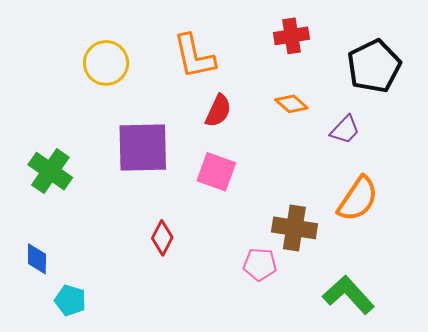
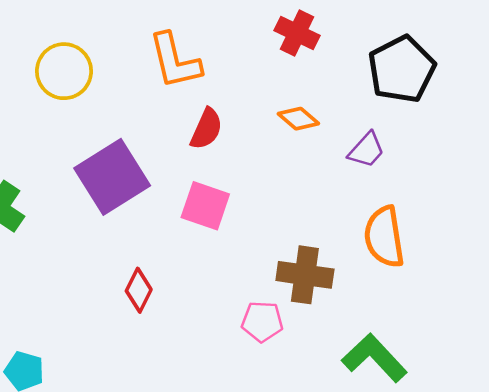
red cross: (291, 36) -> (297, 33), turned 36
purple square: (143, 148) -> (112, 177), turned -30
orange semicircle: (358, 199) -> (384, 237), turned 138

